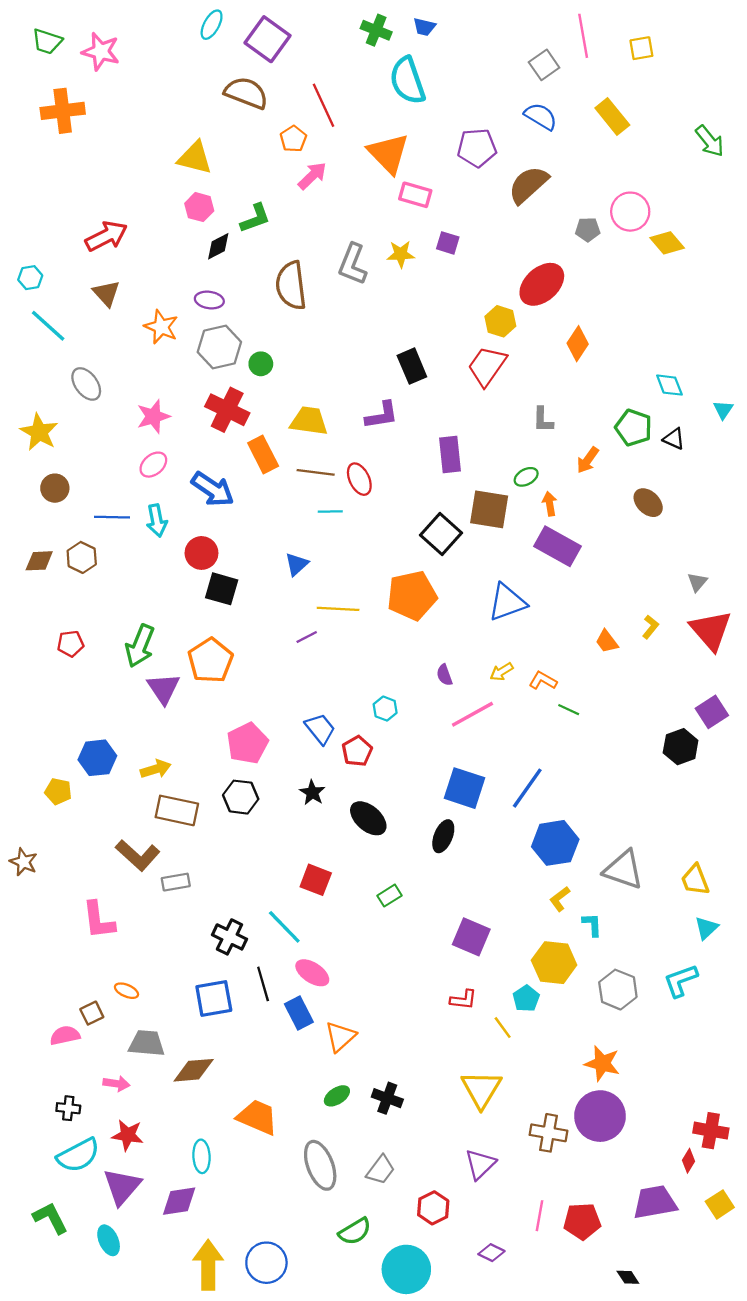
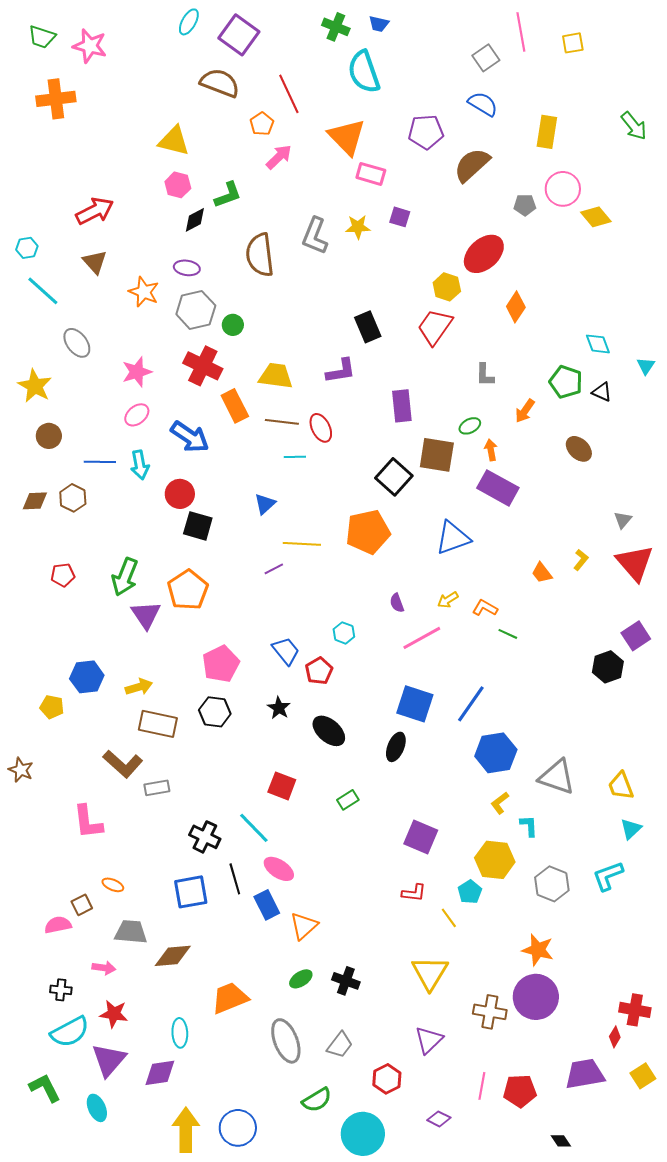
yellow rectangle: (612, 116) -> (547, 132), moved, turned 48
orange trapezoid: (257, 1117) -> (230, 998), turned -45

